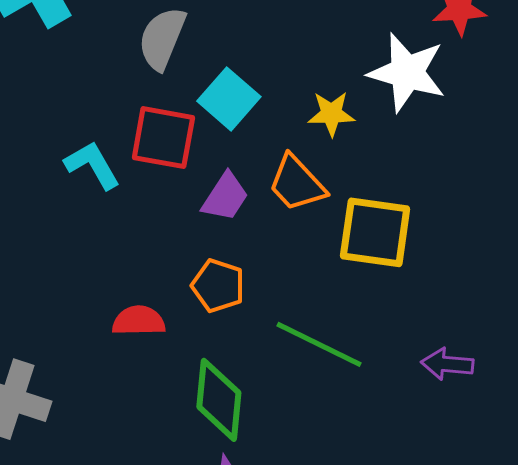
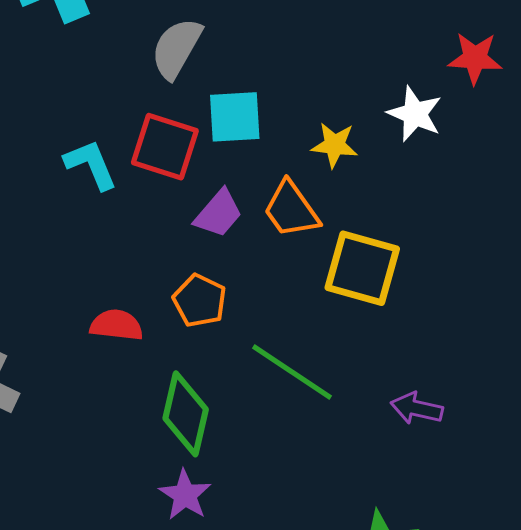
white star: (407, 72) -> (415, 114), size x0.7
cyan square: (229, 99) -> (235, 117), turned 38

